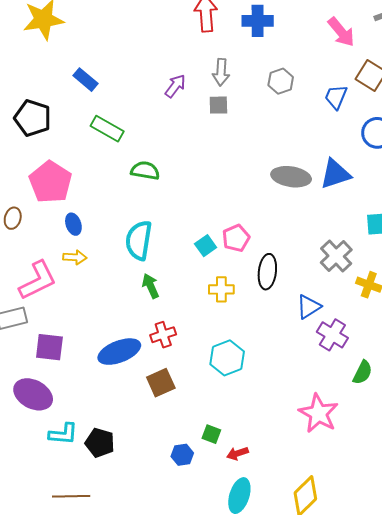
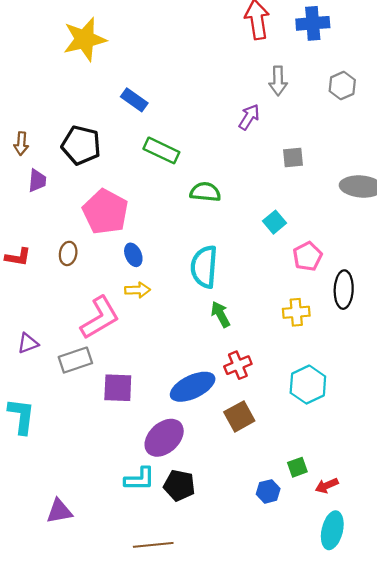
purple arrow: (175, 86) -> (249, 117), moved
gray square: (218, 105) -> (293, 157), moved
cyan square: (206, 246) -> (275, 222), moved
purple ellipse: (33, 394) -> (164, 438), moved, turned -66
green square: (211, 434) -> (297, 467), turned -36

